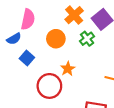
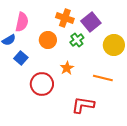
orange cross: (74, 15) -> (65, 18), turned -30
orange star: (68, 69) -> (67, 68), moved

